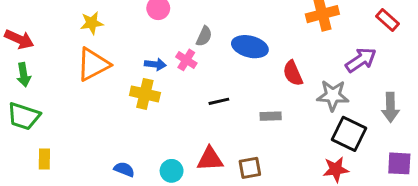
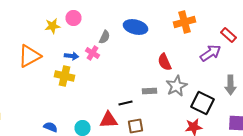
red rectangle: (387, 20) -> (228, 35), moved
yellow star: (92, 23) -> (52, 26), moved
blue ellipse: (250, 47) -> (136, 27), moved
gray star: (333, 95) -> (176, 86), moved, turned -30
black line: (219, 101) -> (126, 103), moved

